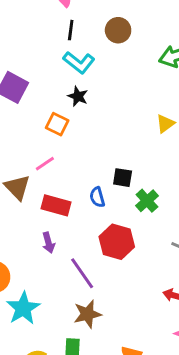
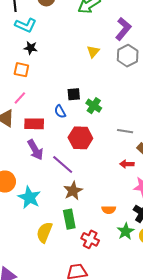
purple arrow: (48, 243) -> (35, 150), size x1.5

